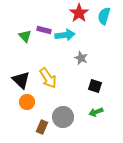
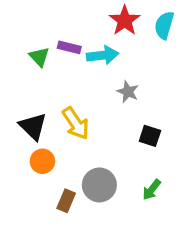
green arrow: (96, 112) -> (152, 190), moved, turned -32

